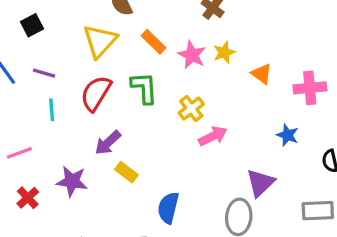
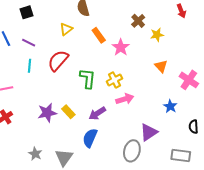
yellow triangle: (100, 41) -> (66, 29), size x0.6
yellow star: (224, 52) -> (157, 35), moved
green L-shape: (144, 88) -> (88, 78), moved
pink cross: (310, 88) -> (189, 80), turned 30
purple arrow: (108, 143) -> (97, 113), moved
purple star: (72, 181) -> (47, 113), moved, turned -30

